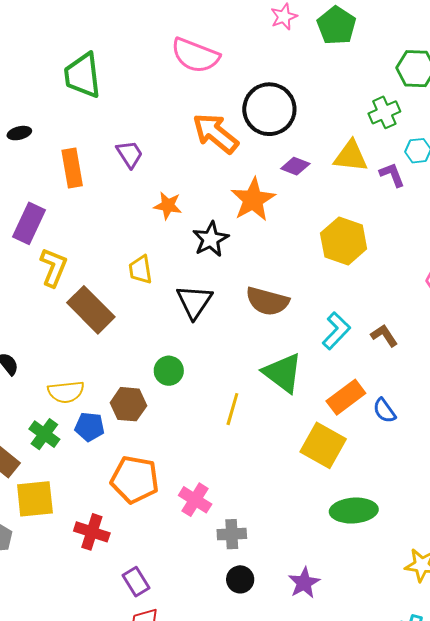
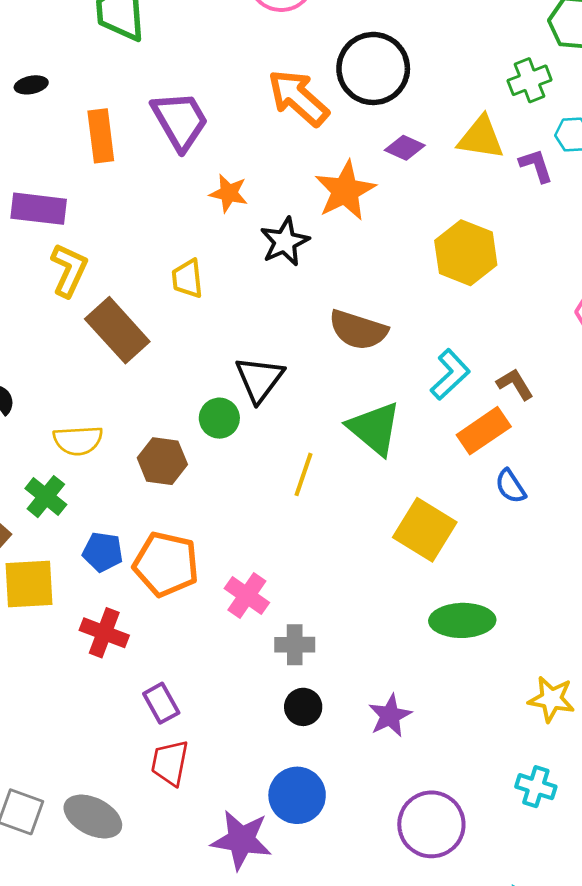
purple trapezoid: (130, 154) -> (180, 121), size x1.6
purple rectangle: (29, 223) -> (39, 209), turned 69
black triangle: (194, 302) -> (260, 379), moved
orange rectangle: (346, 397) -> (484, 431), moved
blue pentagon: (90, 427) -> (103, 552), moved

